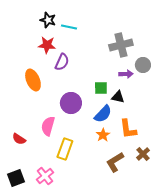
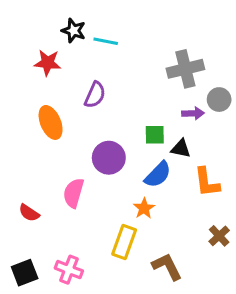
red star: (47, 45) -> (47, 63), moved
orange L-shape: (128, 129) -> (207, 182), moved
orange star: (103, 135) -> (144, 208), moved
yellow rectangle: (65, 149) -> (124, 242), moved
brown L-shape: (115, 162) -> (167, 267), moved, turned 95
pink cross: (45, 176) -> (69, 270), turned -30

